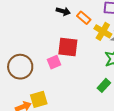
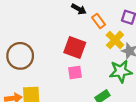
pink square: (54, 62) -> (75, 72), moved

